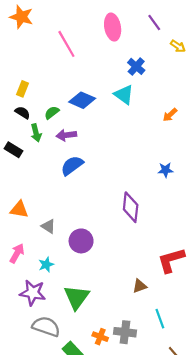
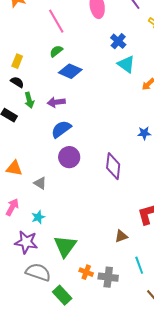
cyan triangle: (124, 95) -> (126, 64), moved
green semicircle: (52, 113) -> (56, 51), moved
purple circle: (81, 241) -> (69, 157), moved
orange cross: (100, 337) -> (86, 272), moved

